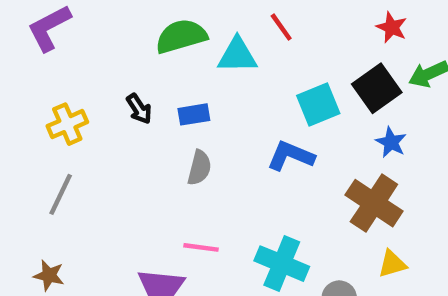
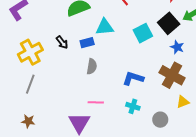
cyan triangle: (237, 55) -> (105, 27), moved
yellow cross: (67, 124) -> (30, 52), size x1.4
blue L-shape: (291, 156) -> (133, 78), moved
cyan cross: (282, 264) -> (133, 106), size x0.6

